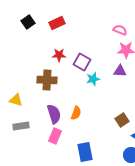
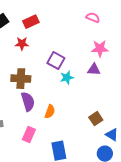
pink semicircle: (120, 30) -> (93, 18), moved
red star: (59, 55) -> (22, 44), moved
purple semicircle: (54, 114) -> (28, 102), moved

